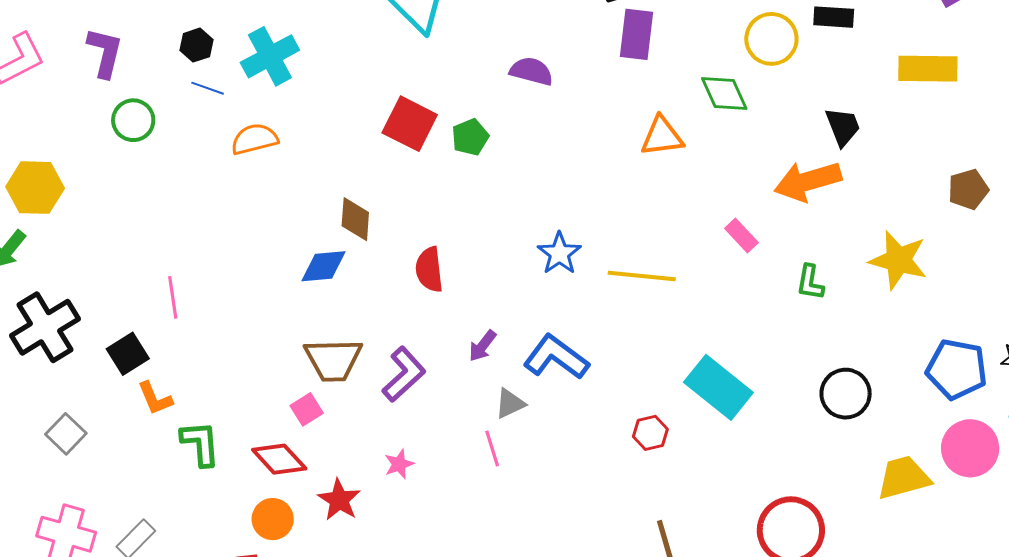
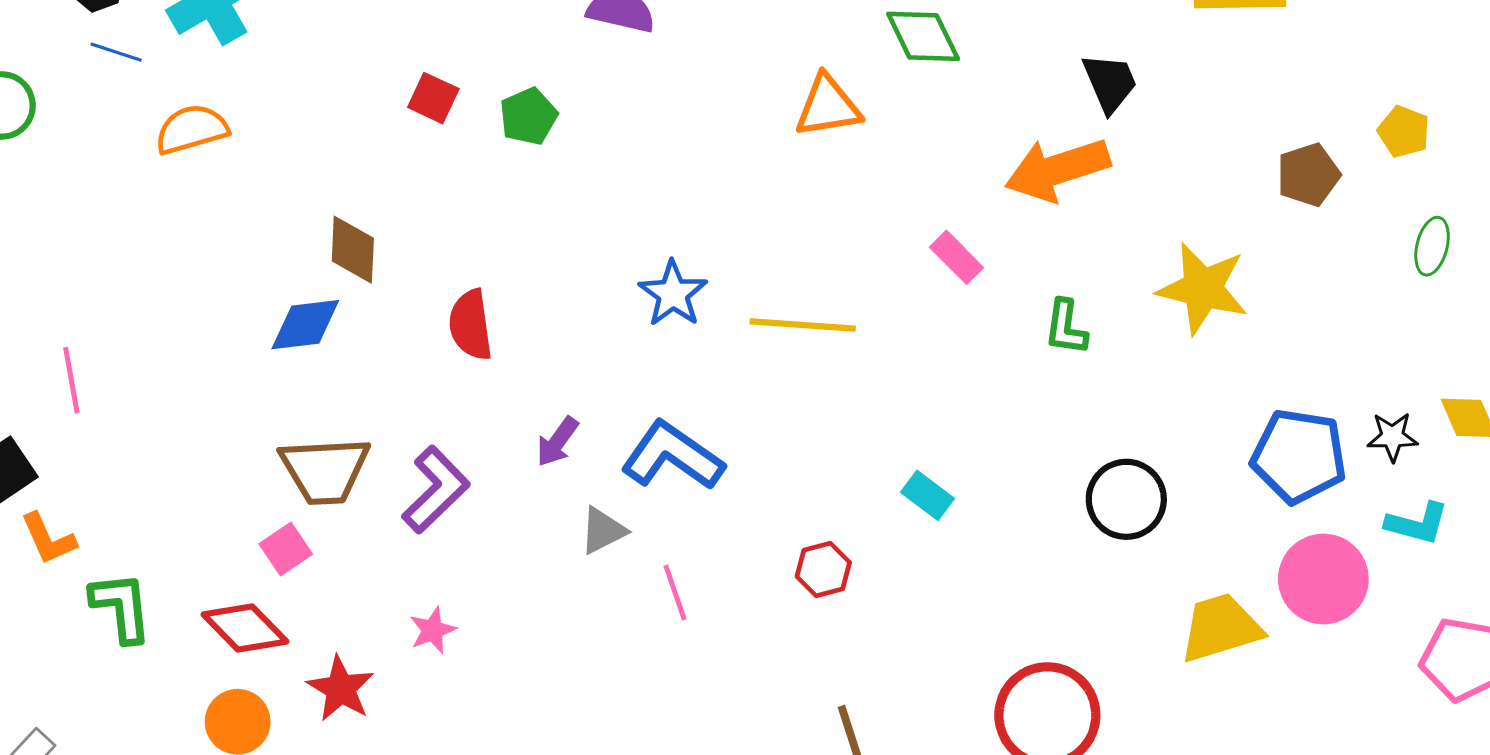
red square: (410, 124) -> (433, 98), size x0.6
cyan rectangle: (718, 387) -> (928, 495), size x0.5
pink line: (492, 448) -> (675, 592), moved

